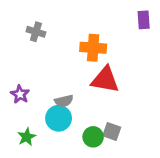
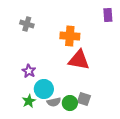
purple star: (20, 94) -> (29, 71), moved
gray semicircle: (64, 101) -> (54, 102), moved
green star: (27, 137) -> (29, 101), moved

